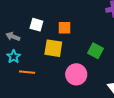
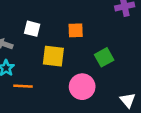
orange square: (65, 28) -> (76, 30), moved
green square: (95, 51) -> (104, 57), turned 35

